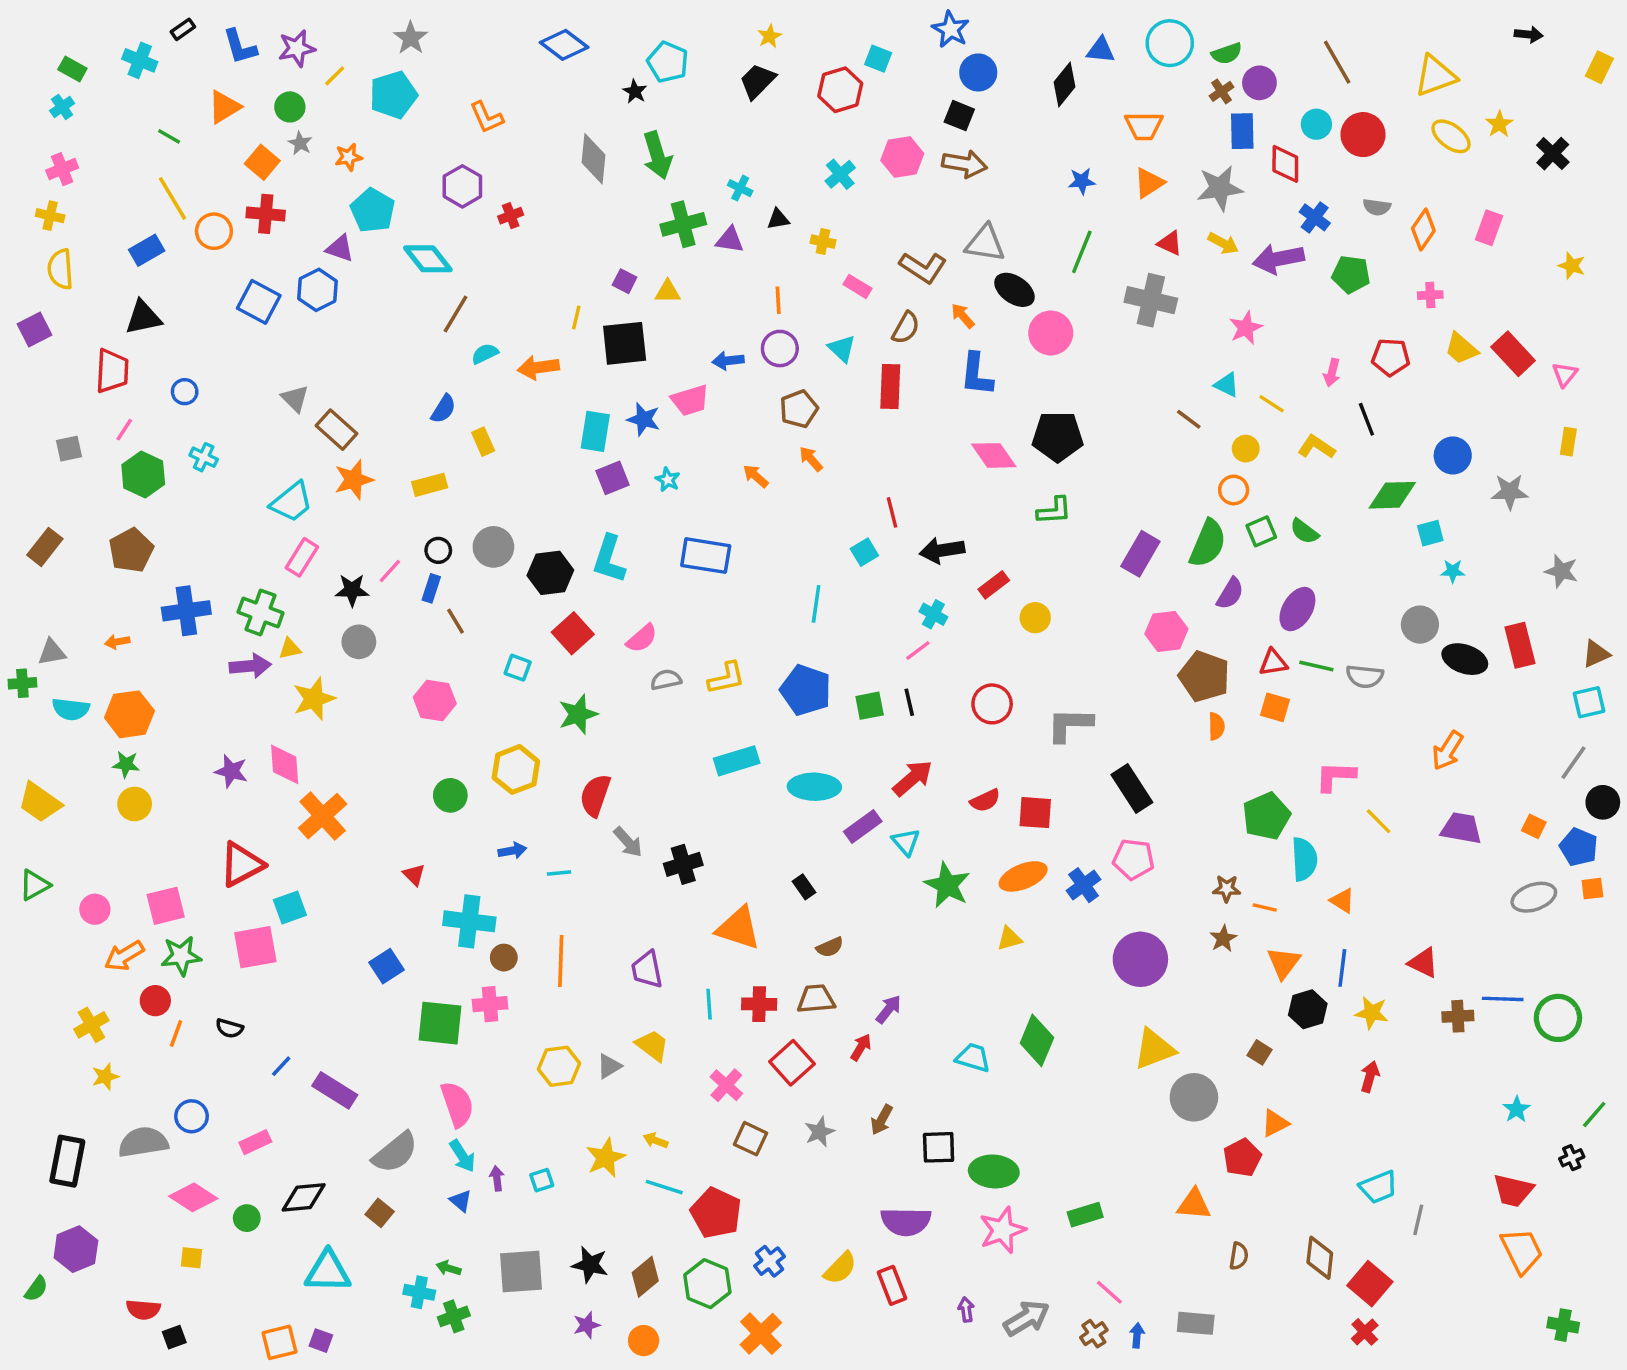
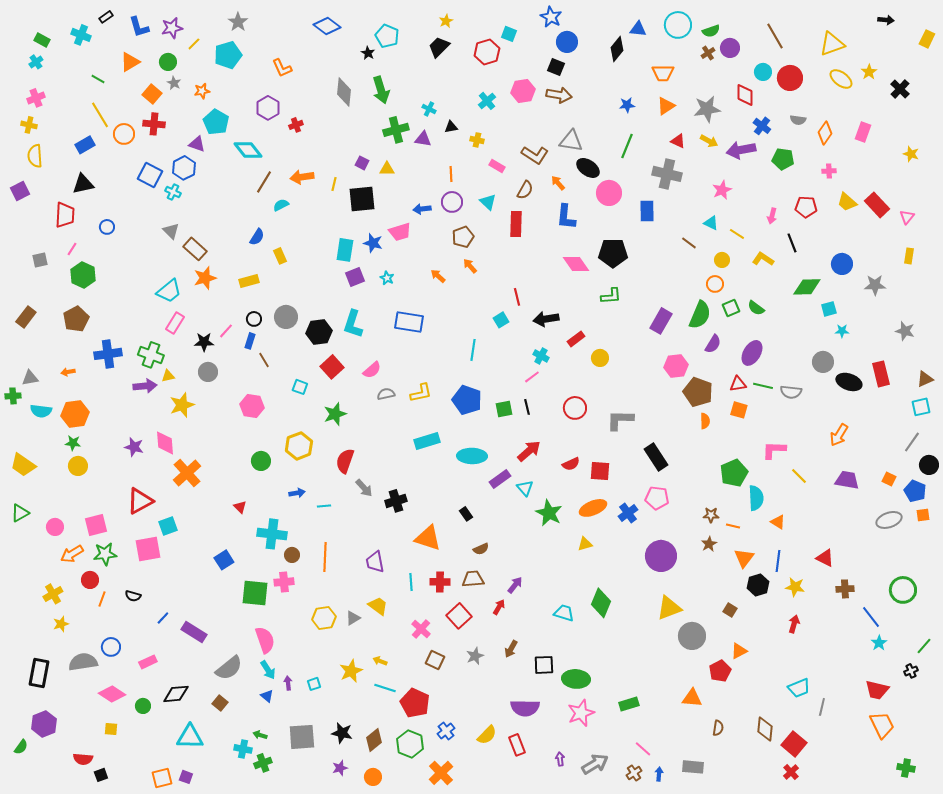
blue rectangle: (1242, 131) -> (647, 211), moved
orange arrow: (538, 367) -> (302, 177), moved
cyan cross: (204, 457) -> (173, 192), moved
blue line: (1503, 999) -> (871, 617), moved, turned 50

